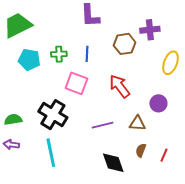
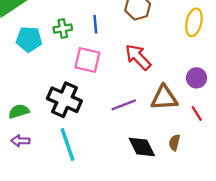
purple circle: (158, 103) -> (196, 78), moved
brown triangle: (137, 123) -> (164, 98), size x1.4
brown semicircle: (141, 150) -> (174, 143), moved
red line: (164, 155) -> (197, 114), moved, turned -48

